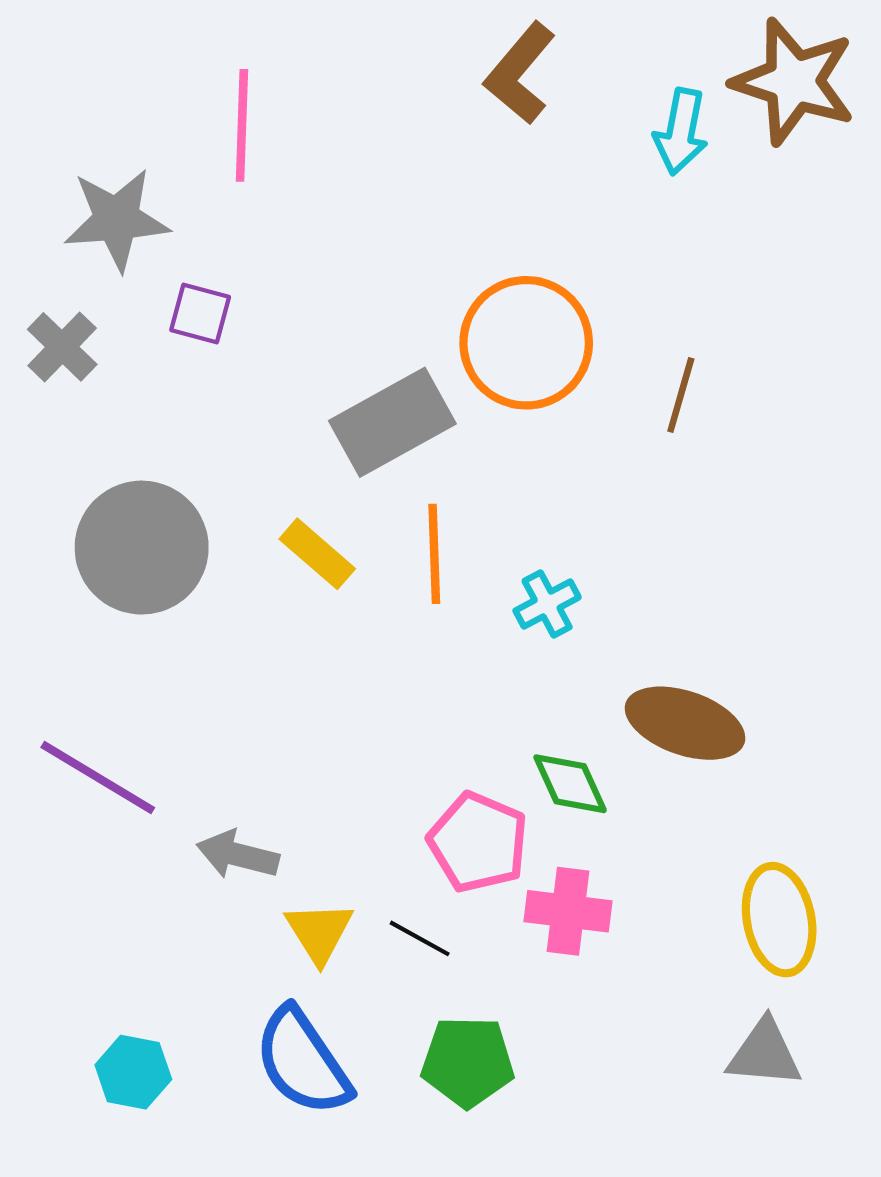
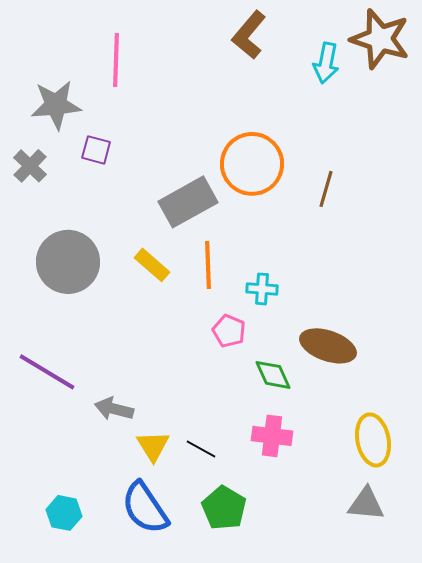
cyan cross: (547, 604) -> (262, 289), turned 32
pink pentagon: (478, 842) -> (229, 331), moved, size x0.7
green pentagon: (468, 1062) -> (224, 508), turned 30

